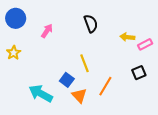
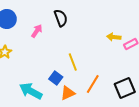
black semicircle: (91, 24) -> (61, 18), moved
black square: (139, 73) -> (125, 88), moved, size x1.5
orange triangle: (79, 96) -> (68, 93), turned 49

